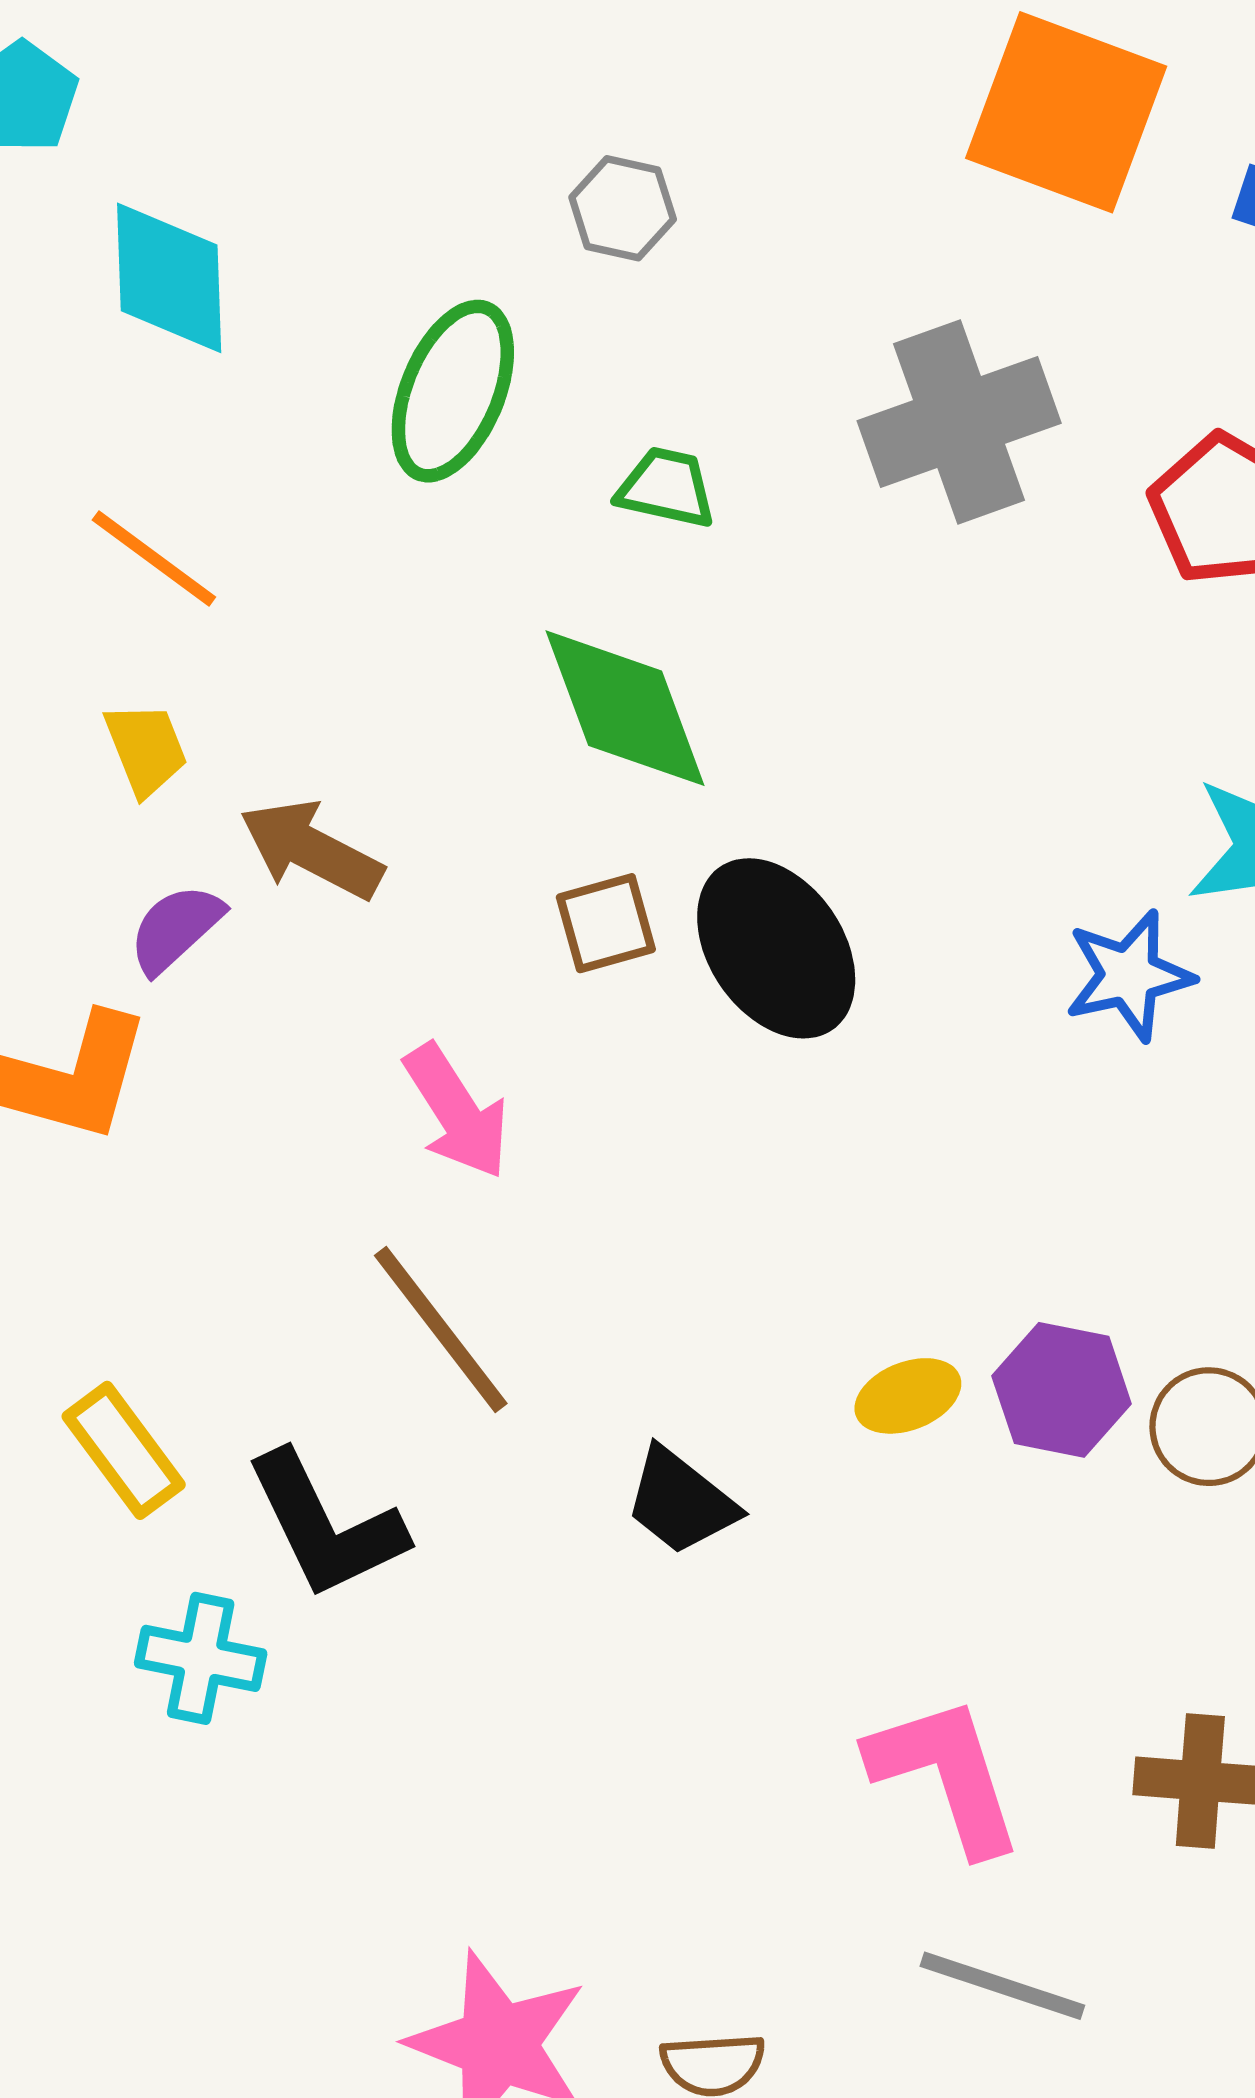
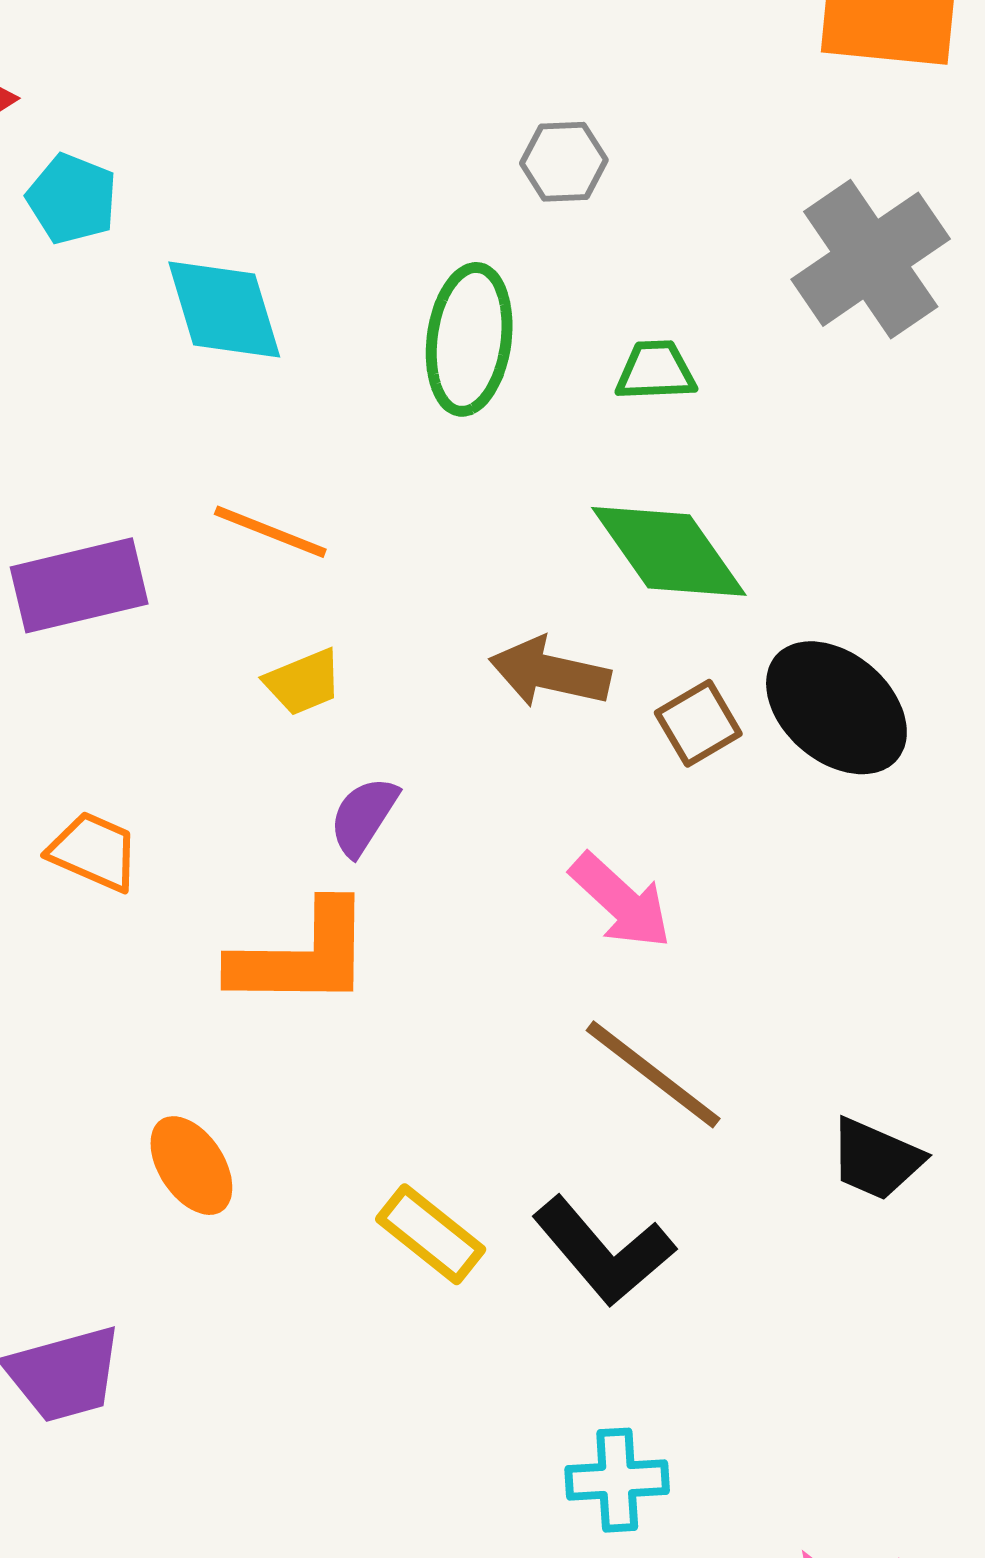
yellow trapezoid: (146, 749) -> (303, 682), turned 104
brown arrow: (311, 850) -> (550, 672), moved
cyan cross: (201, 1658) -> (617, 1480), moved

